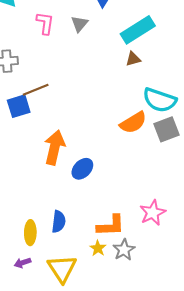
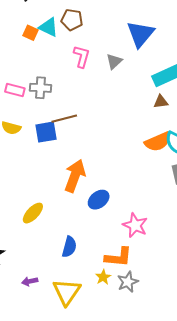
orange semicircle: (133, 123) -> (158, 142), moved
pink star: (153, 213) -> (135, 225), moved, turned -30
yellow ellipse: (30, 233) -> (33, 213), moved, turned 35

